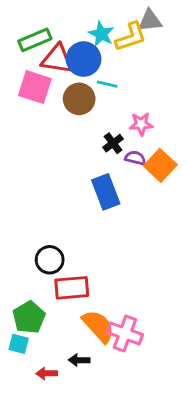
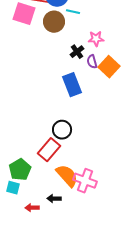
purple semicircle: (135, 158) -> (92, 62), turned -120
black circle: (50, 260) -> (62, 130), moved
red rectangle: (72, 288) -> (49, 150), turned -45

